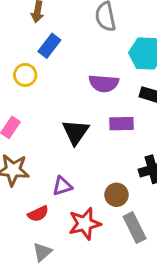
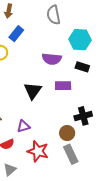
brown circle: (116, 195) -> (67, 133), moved
red star: (85, 224) -> (38, 151), turned 30

